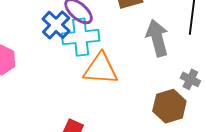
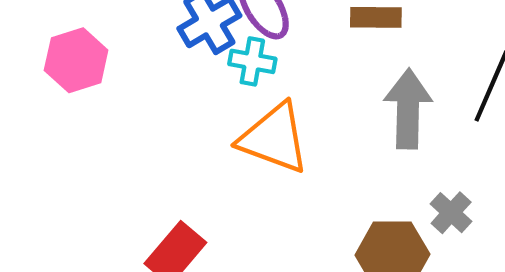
cyan cross: (81, 37) -> (252, 61), size x0.6

